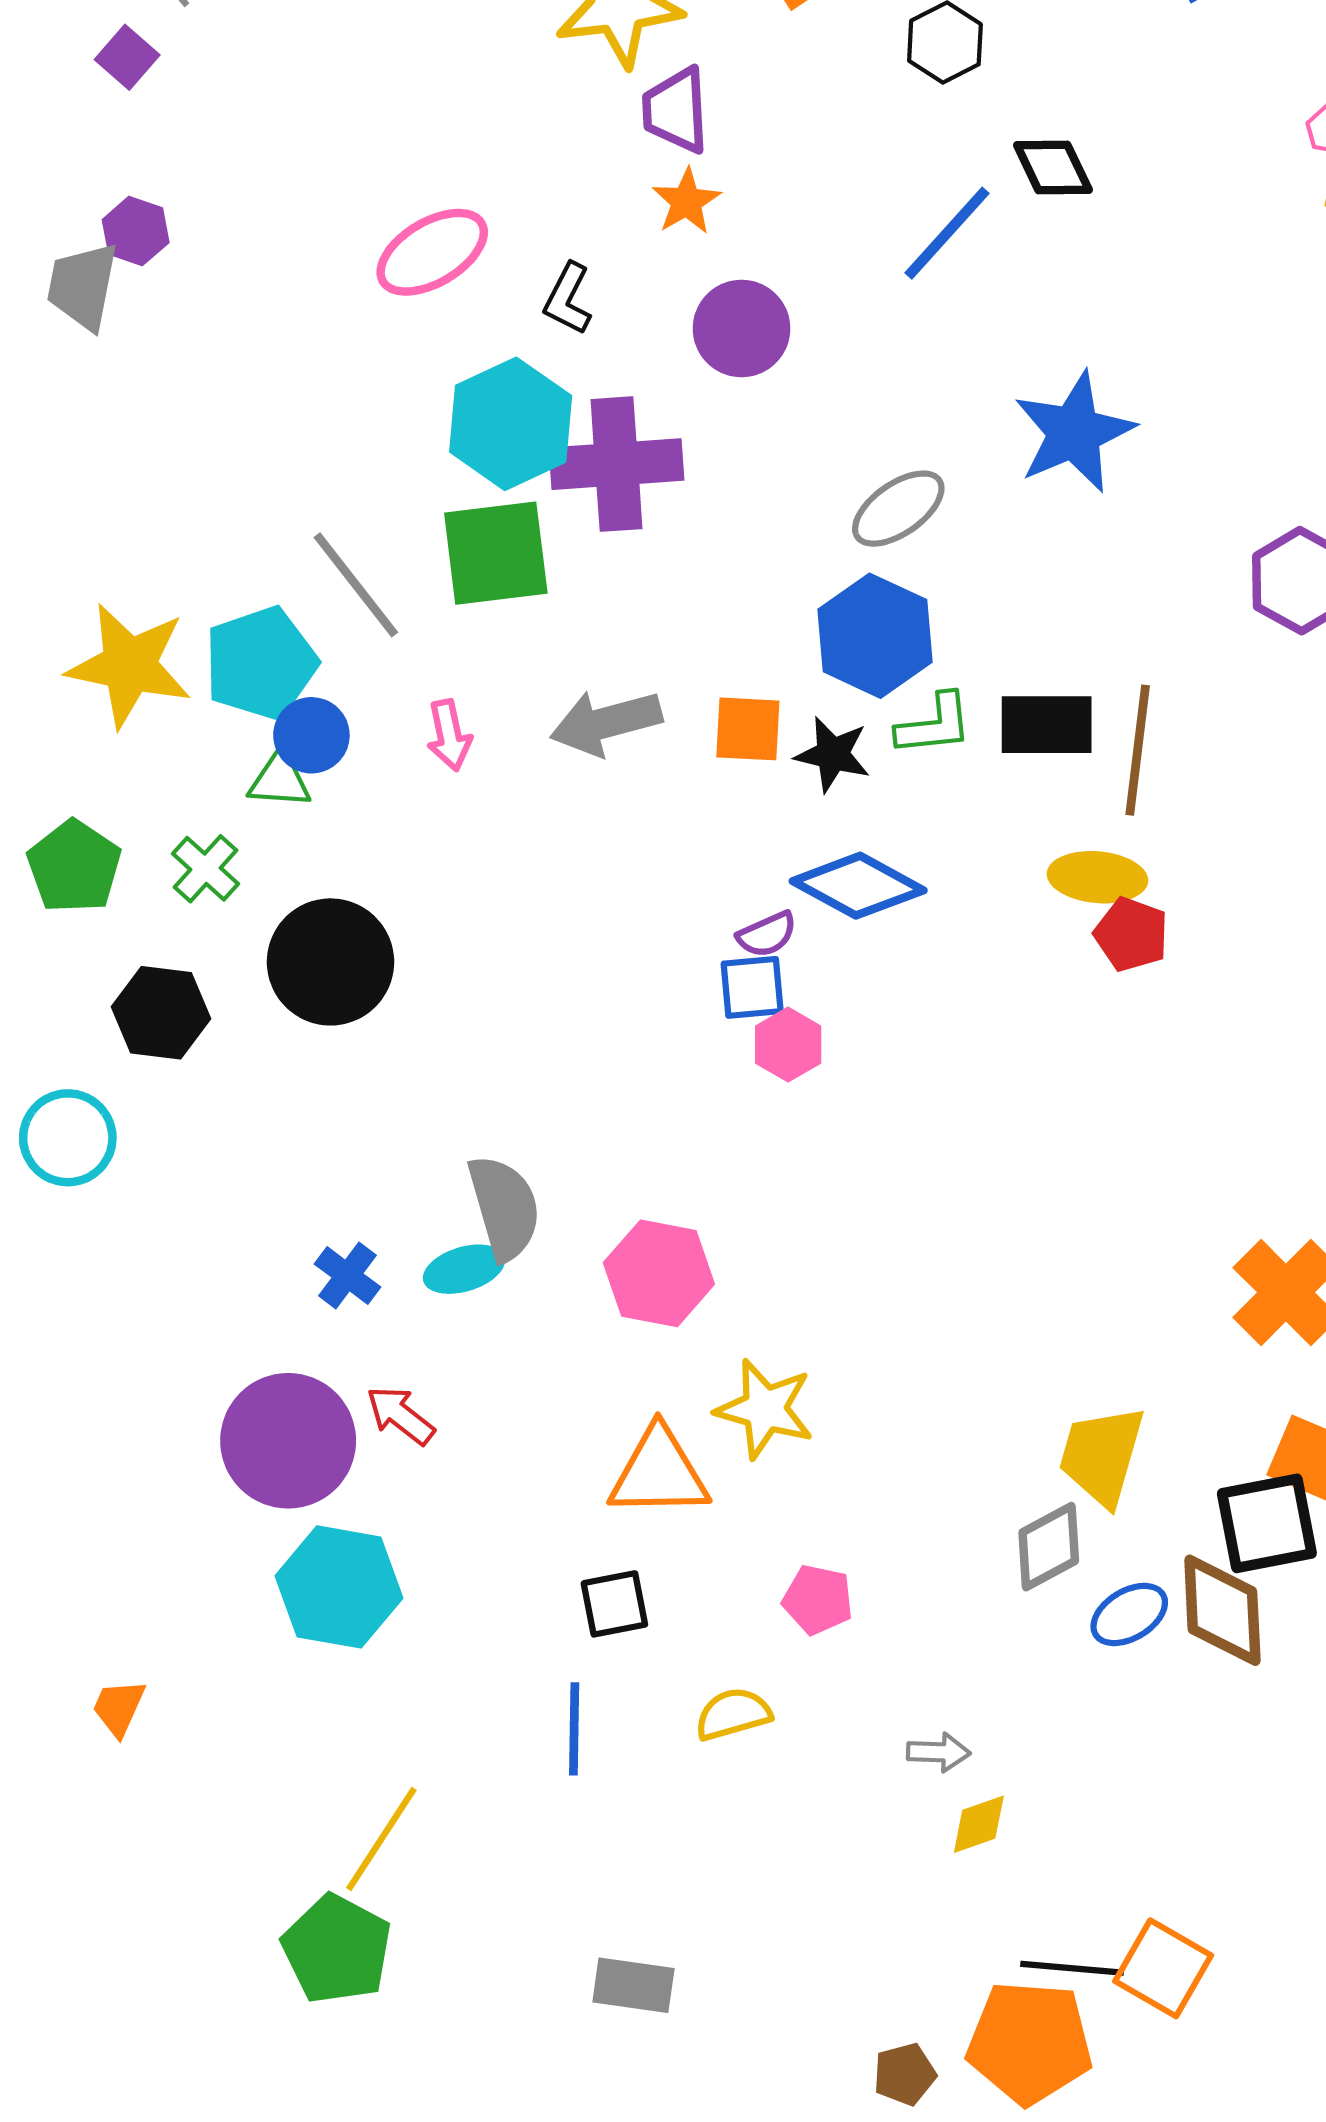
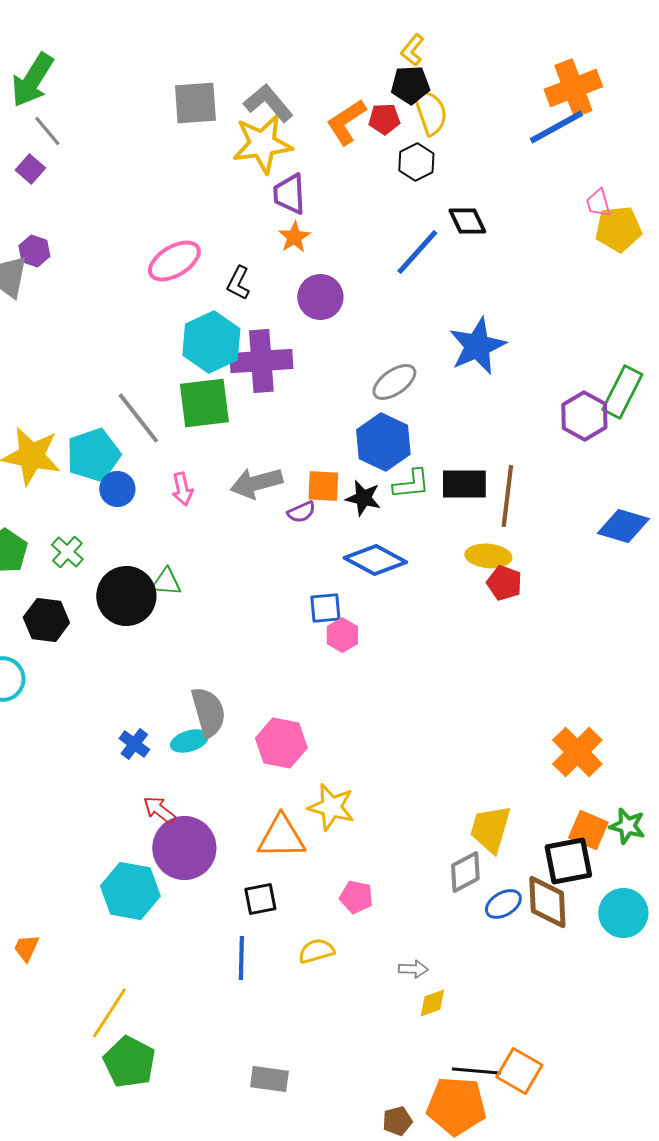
green triangle: (280, 780) -> (166, 582), moved
purple semicircle: (767, 934) -> (301, 512), moved
purple circle: (288, 1441) -> (184, 848), moved
yellow line: (381, 1839) -> (109, 1013), moved

